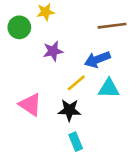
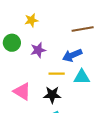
green circle: (19, 27) -> (12, 43), moved
yellow line: (76, 83) -> (57, 74), turned 42

